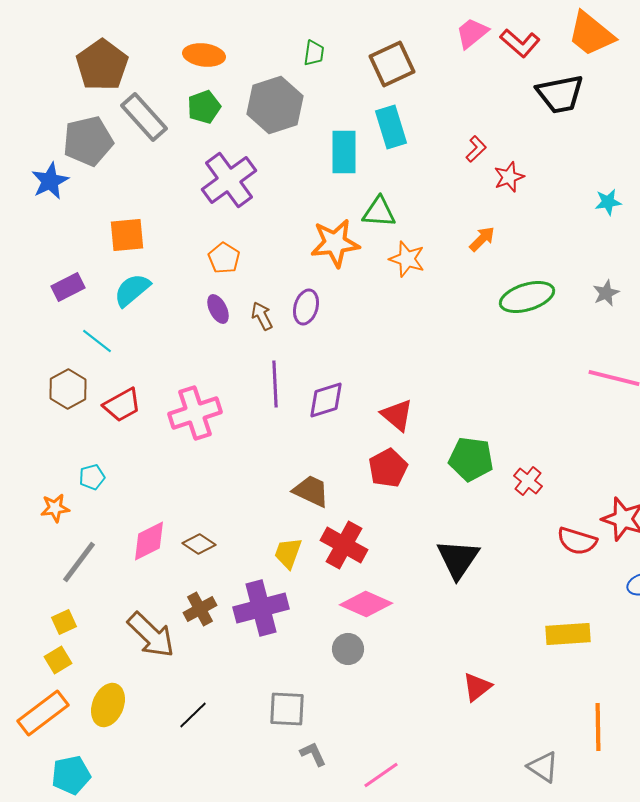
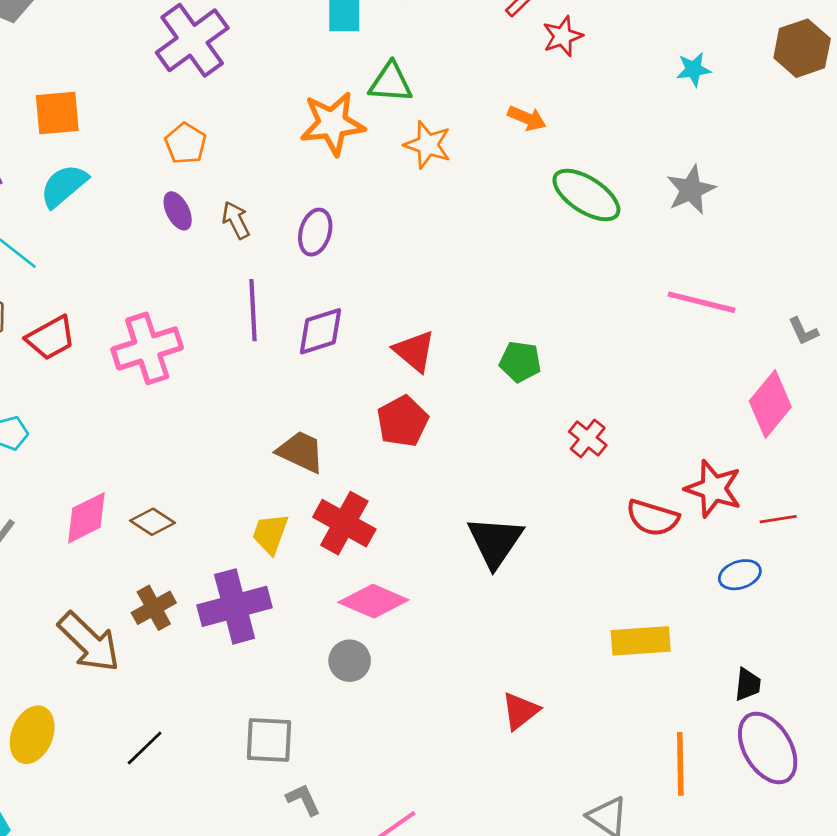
orange arrow: (482, 239) -> (527, 118), turned 68
gray star: (606, 293) -> (691, 190), size x1.4
green ellipse: (527, 297) -> (586, 195), turned 50
purple ellipse: (306, 307) -> (315, 232), moved
green pentagon: (471, 459) -> (520, 362), moved, size x0.7

